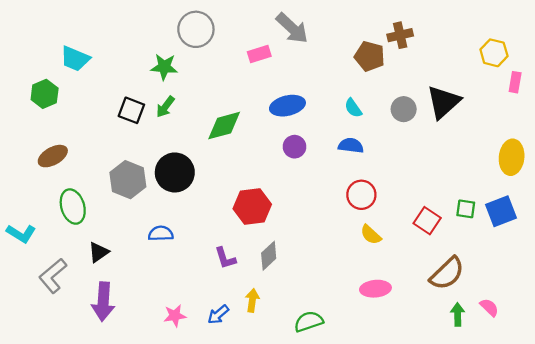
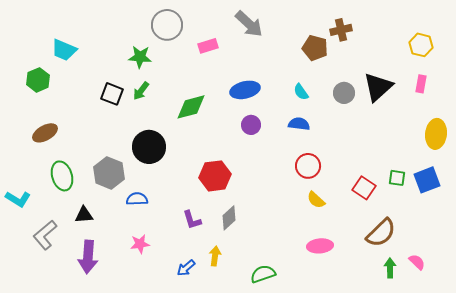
pink rectangle: (259, 54) -> (208, 46), moved
pink rectangle: (515, 82) -> (421, 84), moved
gray hexagon: (128, 180) -> (109, 173), moved
black triangle: (99, 252) -> (84, 215), turned 30
pink star: (175, 316) -> (140, 244), moved

